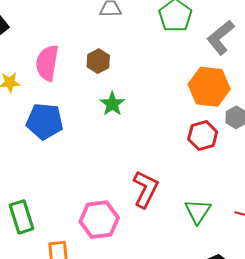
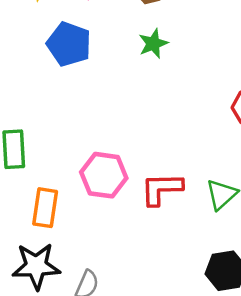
red L-shape: (145, 189) -> (161, 189), moved, turned -132

